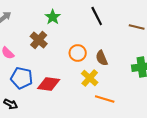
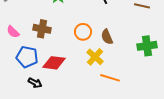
brown cross: (39, 40) -> (42, 29), moved, turned -30
black arrow: (11, 104) -> (35, 83), moved

